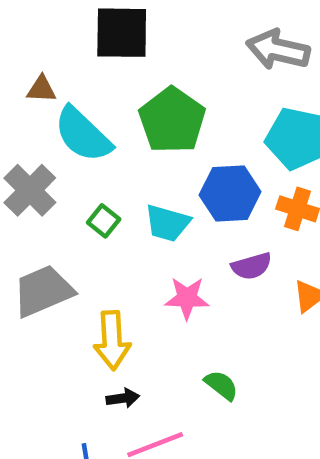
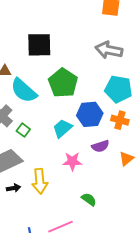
green square: (104, 221) -> (23, 130), moved
cyan trapezoid: (167, 223) -> (62, 128), turned 125
black arrow: (123, 398) -> (13, 188), moved

